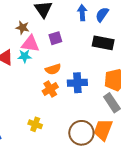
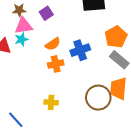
brown star: (23, 28) -> (19, 10), moved
orange cross: (50, 89) -> (56, 64), turned 35

